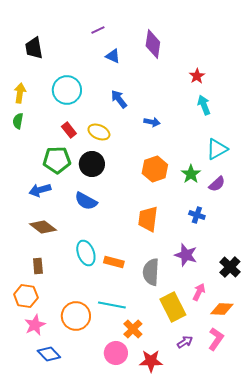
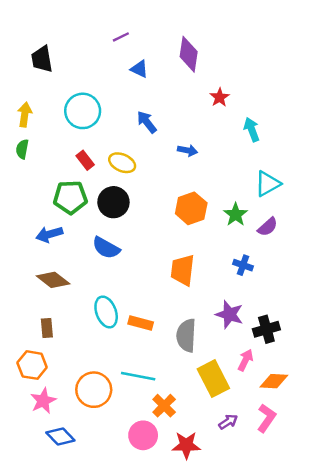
red star: (197, 76) -> (220, 97), moved
black cross: (230, 267) -> (266, 329), moved, turned 30

